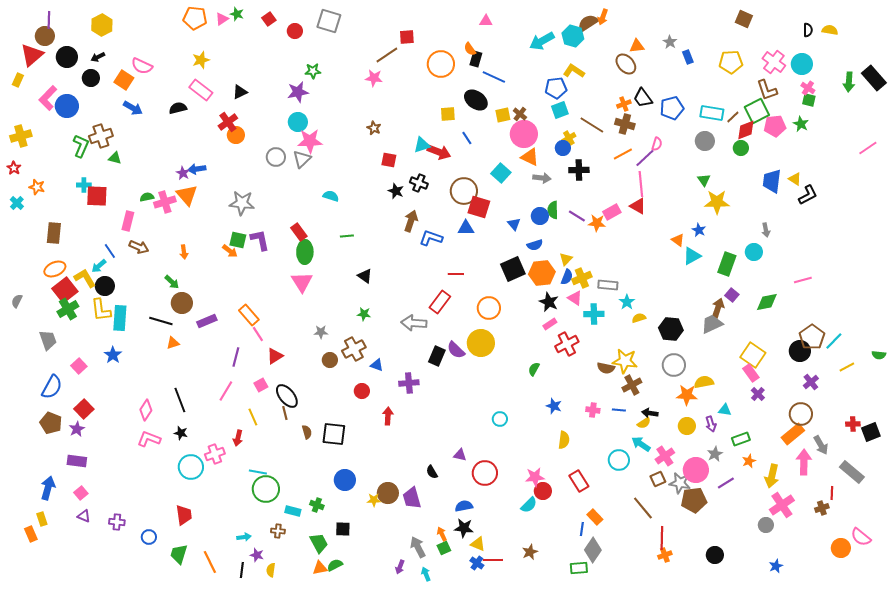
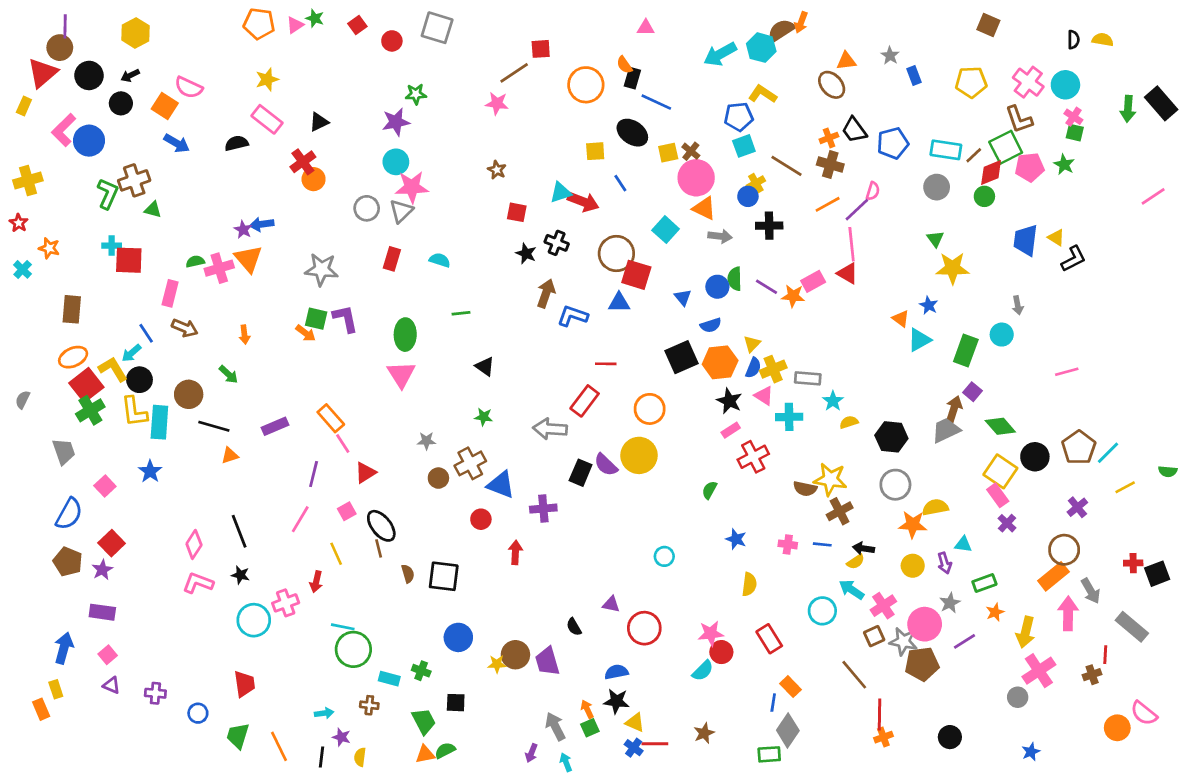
red rectangle: (299, 232) -> (392, 259), moved, turned 54
green diamond: (767, 302) -> (1000, 426), moved, turned 60
brown circle: (182, 303) -> (189, 394), moved
black circle: (800, 351) -> (1035, 457), moved
blue triangle: (377, 365) -> (501, 485), size x1.6

